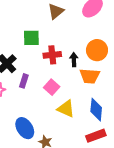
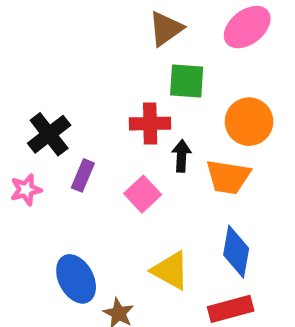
green square: (31, 38) -> (187, 81), moved
black arrow: (74, 60) -> (181, 156), moved
yellow triangle: (66, 109) -> (170, 270), moved

